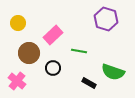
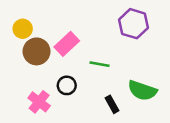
brown circle: (29, 53) -> (37, 51), moved
pink cross: (17, 81) -> (39, 102), moved
black rectangle: (89, 83) -> (112, 104), turned 32

